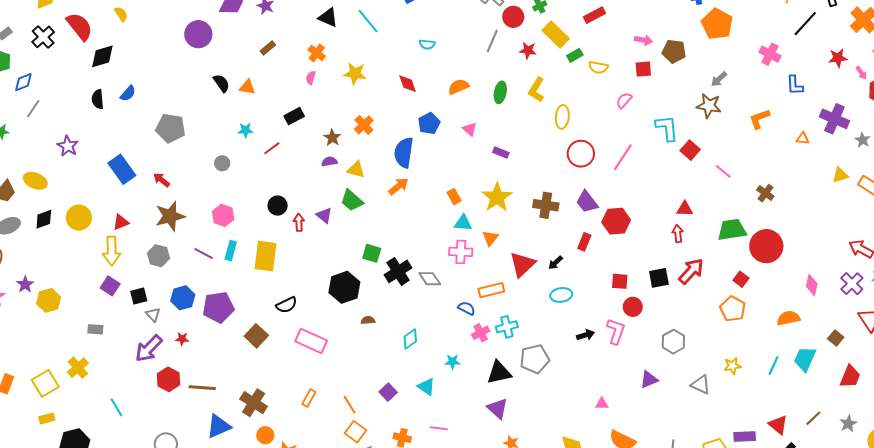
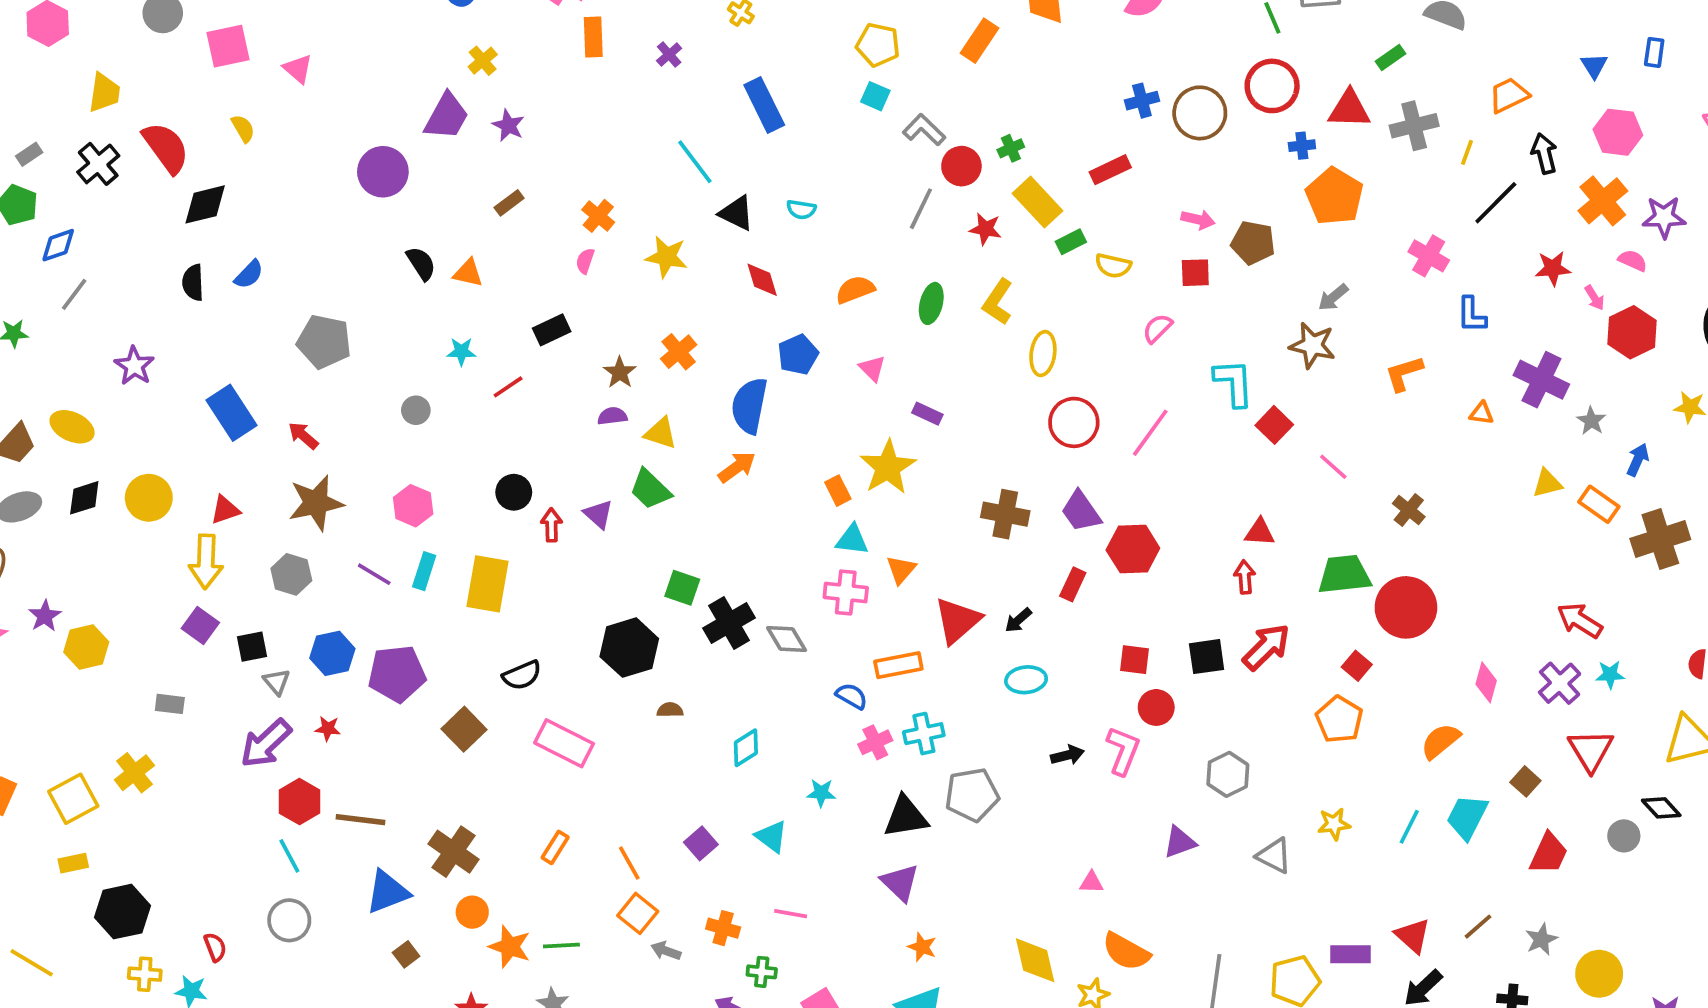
black triangle: (328, 17) -> (737, 213), moved
yellow star: (497, 197) -> (888, 467), moved
orange semicircle: (788, 318) -> (1441, 741), turned -30
cyan line: (116, 407) -> (289, 856), moved

